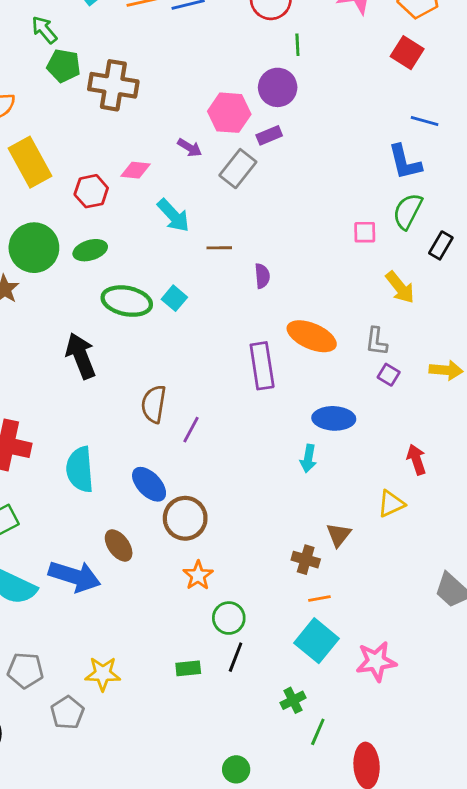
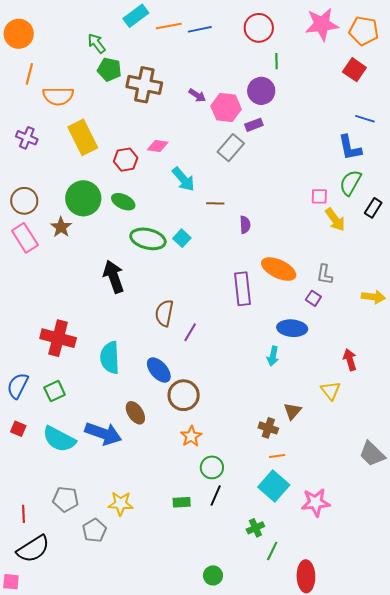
purple arrow: (190, 148) -> (197, 95), moved
green ellipse: (90, 250) -> (123, 202), turned 40
yellow arrow: (400, 287) -> (335, 220), moved
purple square: (389, 375) -> (313, 298), moved
yellow triangle: (391, 504) -> (331, 390), turned -45

